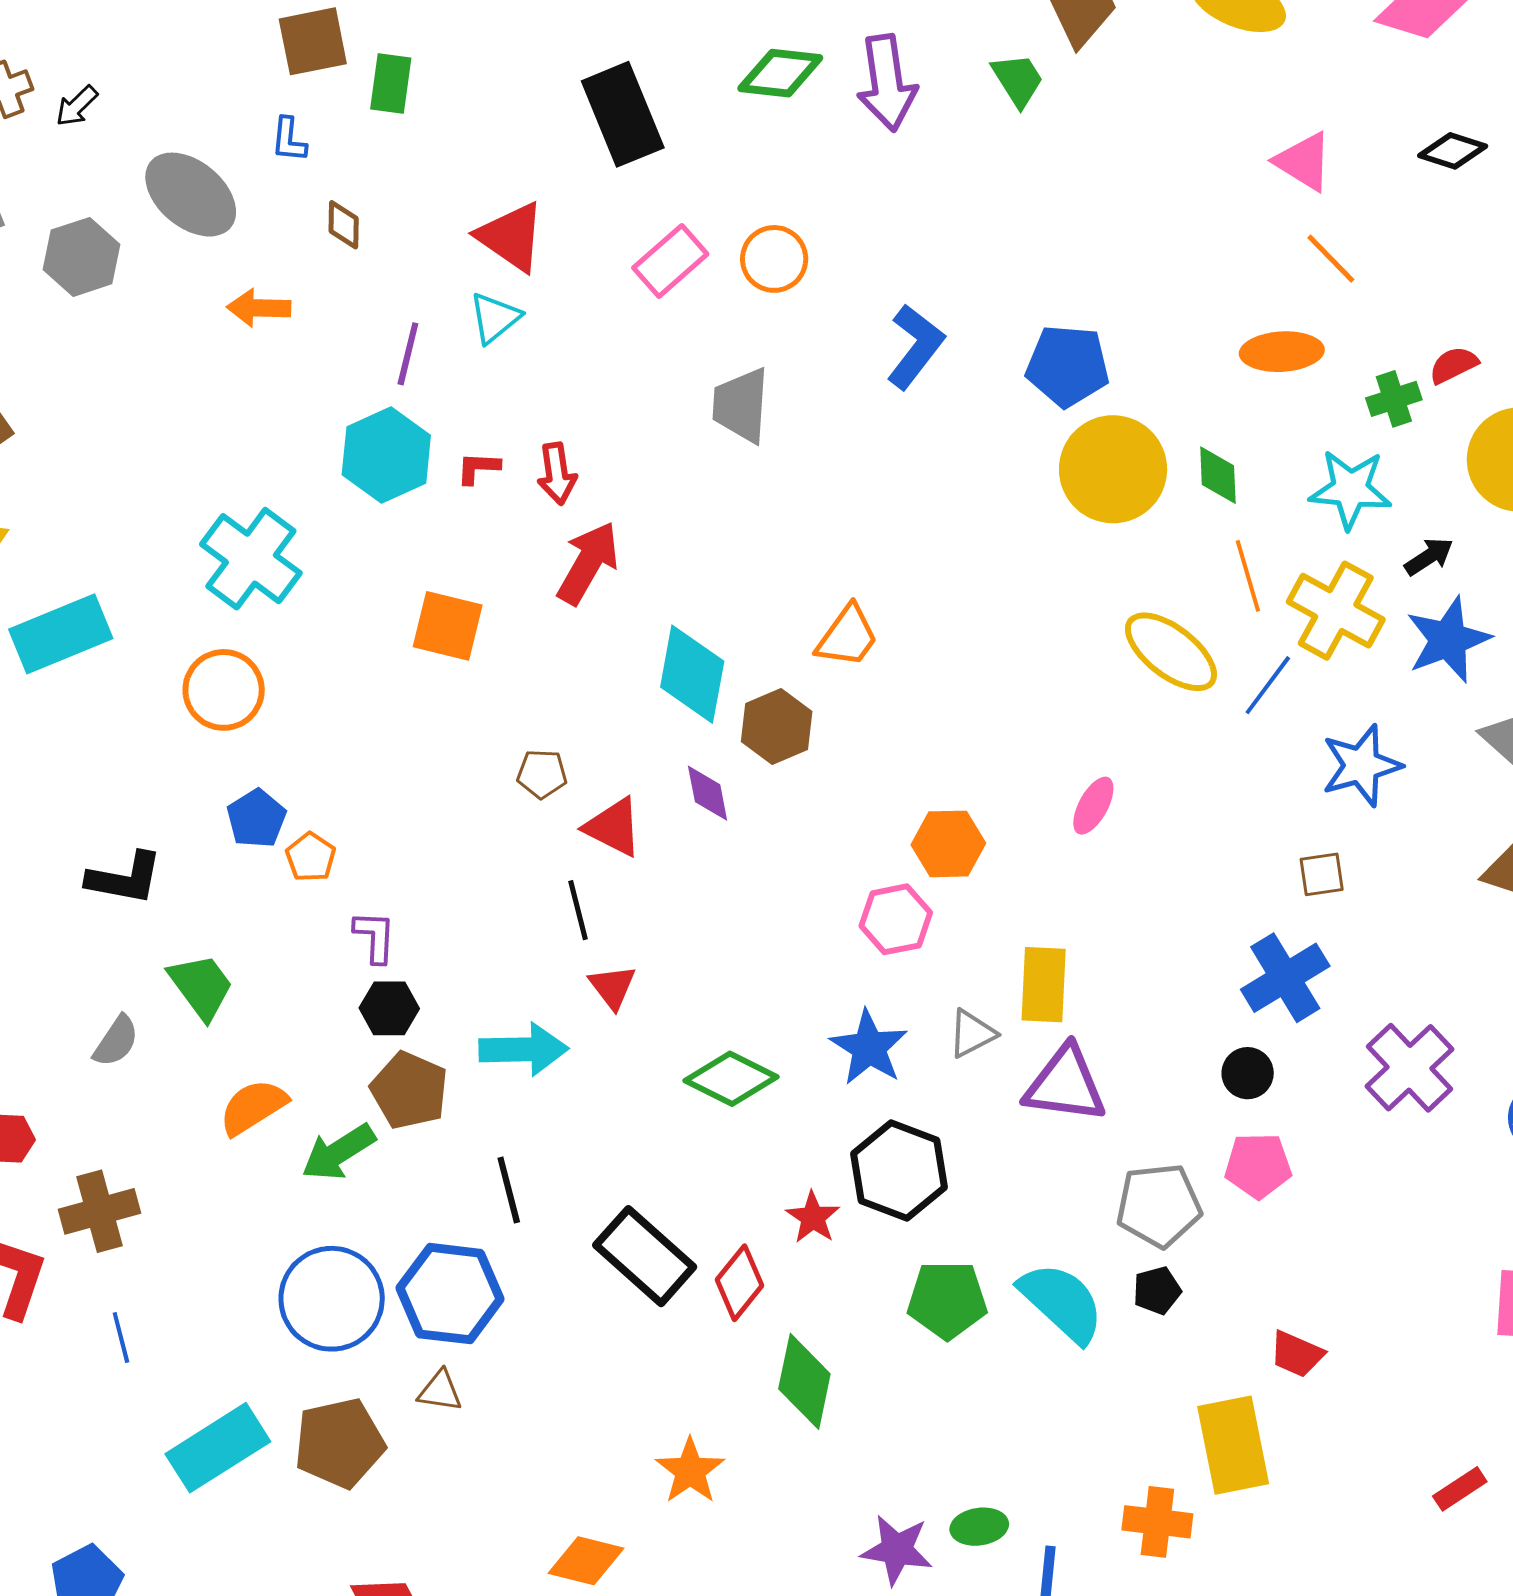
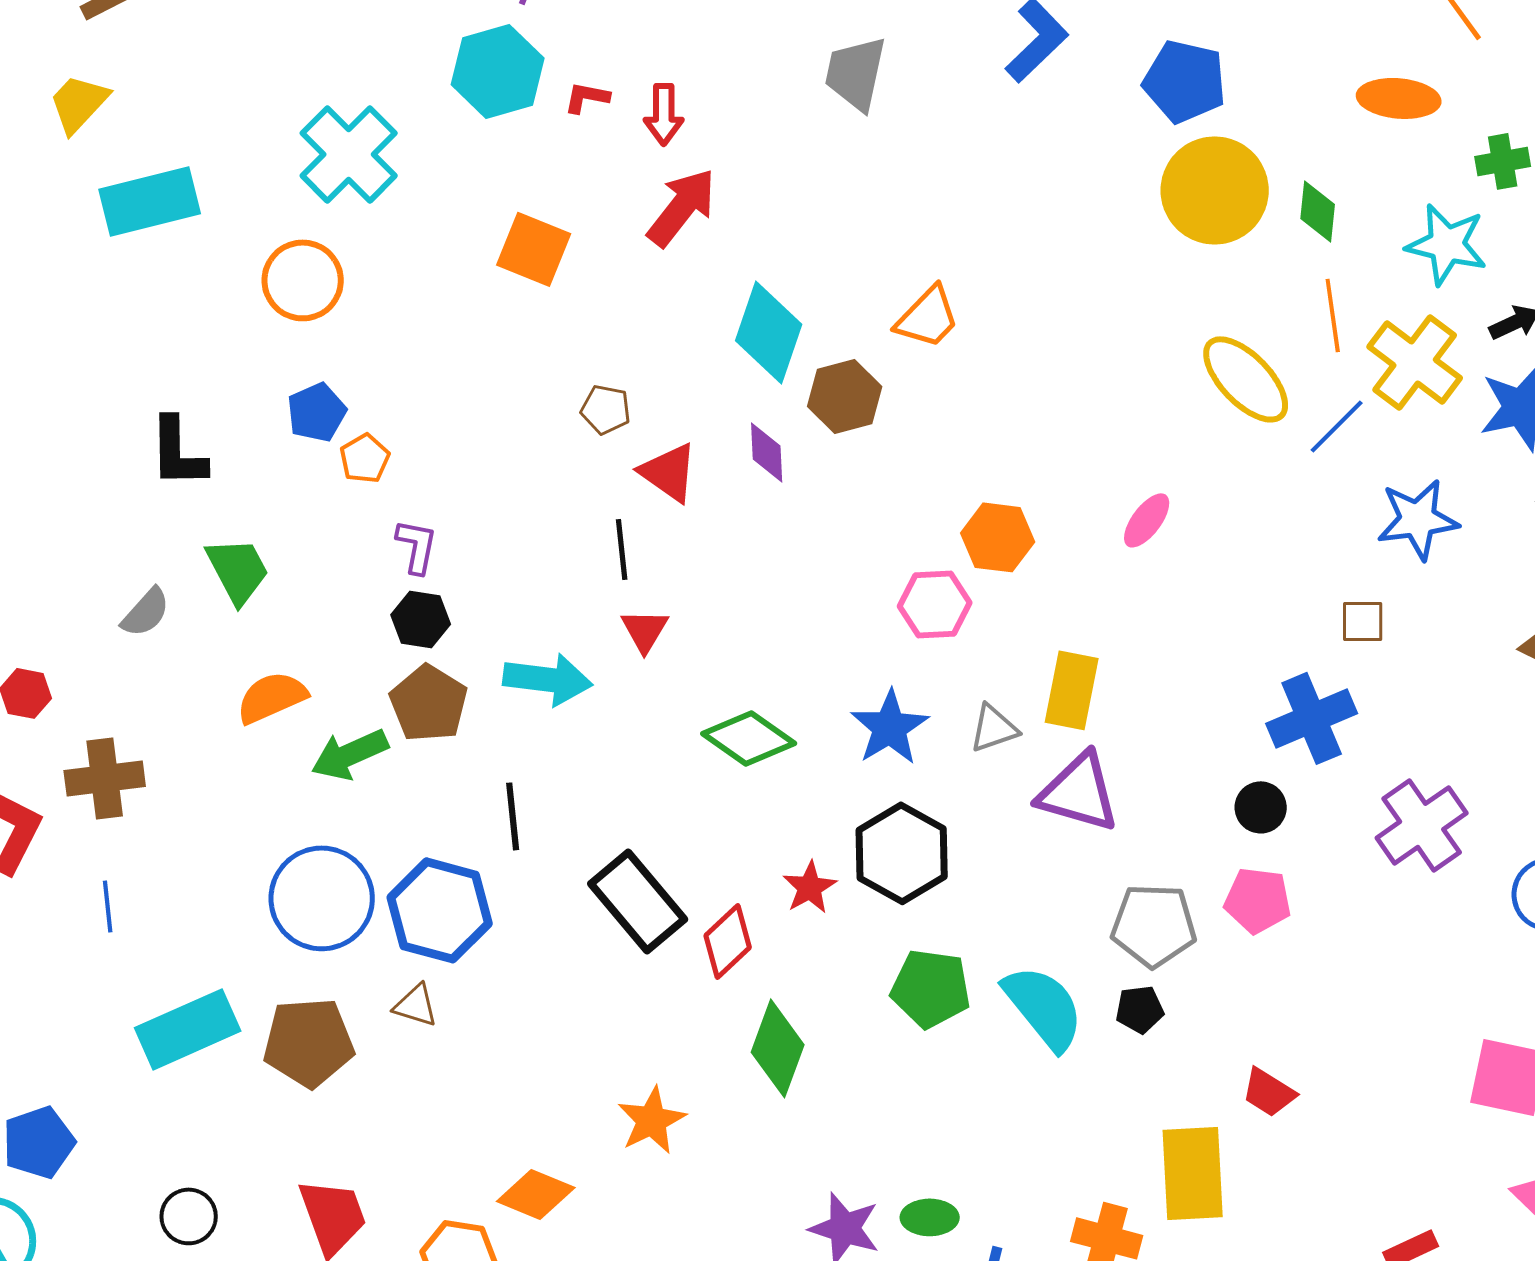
black L-shape: (125, 878) -> (178, 452), turned 70

